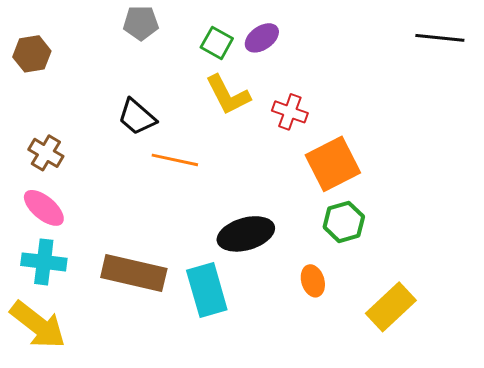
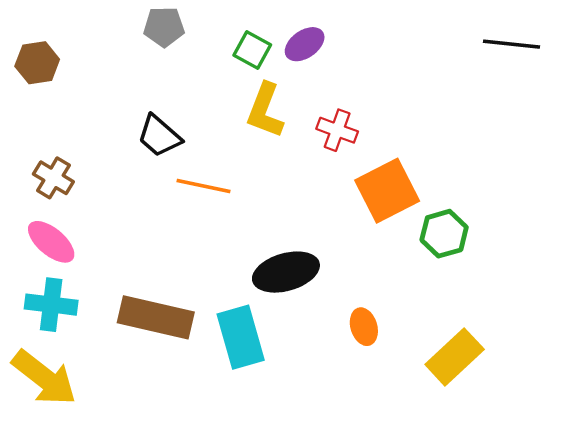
yellow L-shape: (228, 95) -> (265, 110), turned 48
green hexagon: (344, 222) -> (444, 234), moved

